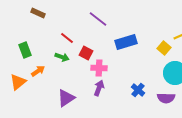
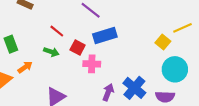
blue rectangle: (126, 42) -> (105, 35), moved
purple arrow: (99, 88) -> (108, 92), moved
blue cross: (138, 90) -> (134, 88), size x1.5

